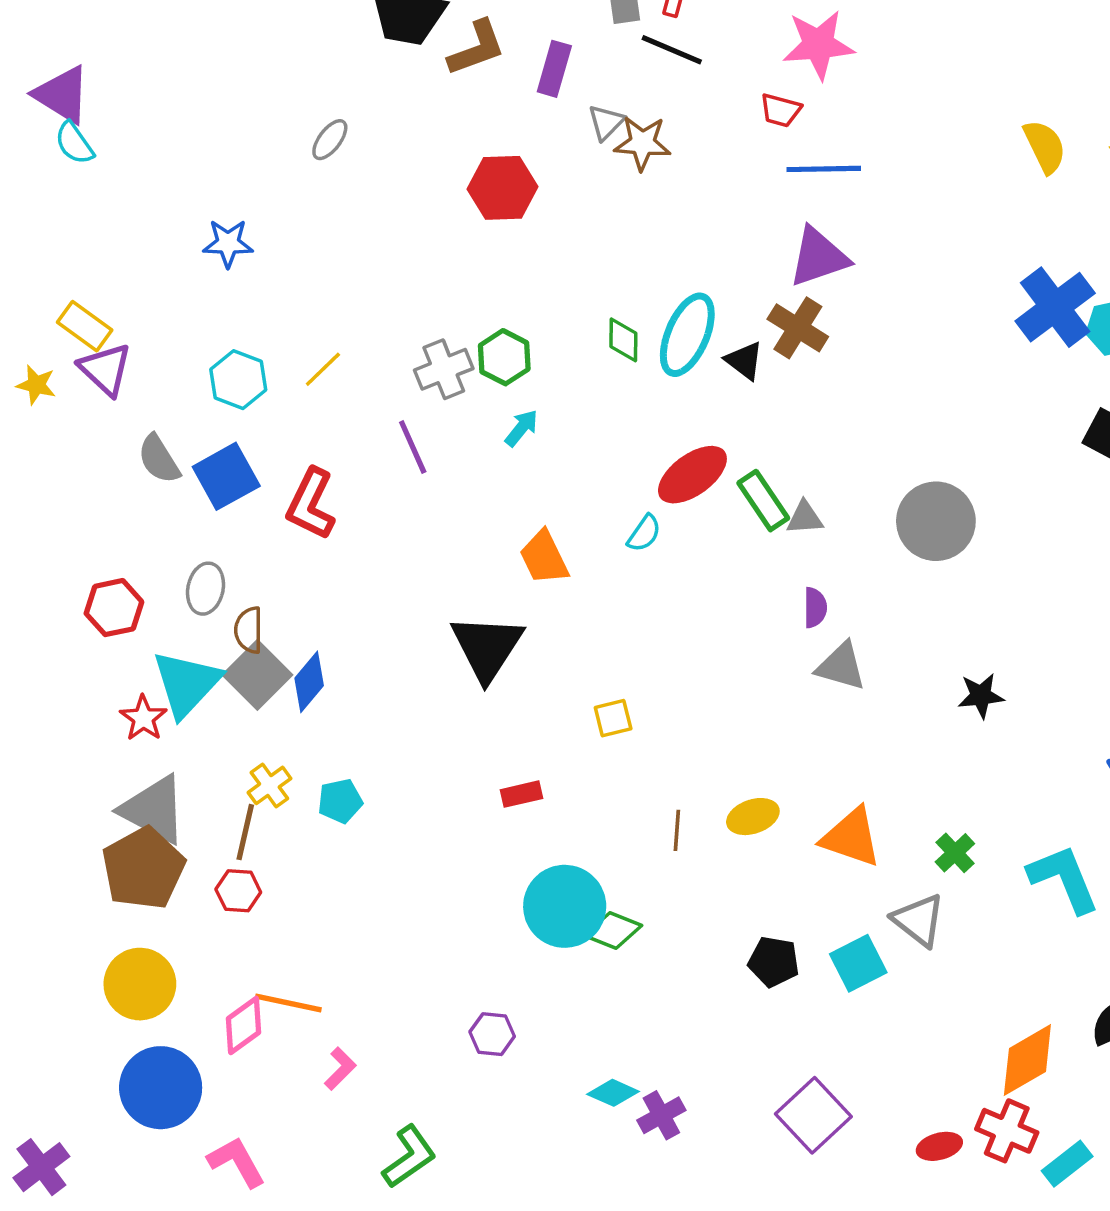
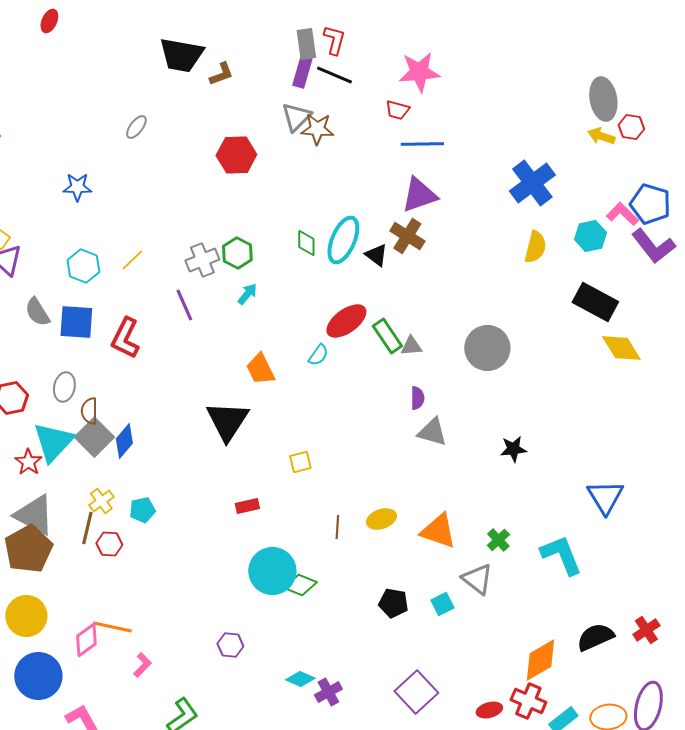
brown L-shape: (477, 48) -> (221, 74), size x0.7
purple rectangle: (554, 69) -> (302, 72), moved
gray triangle: (606, 122) -> (296, 117), size x1.4
yellow semicircle: (1045, 147) -> (535, 247), moved, turned 40
blue cross: (1055, 307) -> (532, 183), moved
blue square: (226, 476) -> (76, 322), turned 33
red hexagon: (238, 891) -> (109, 544), moved
cyan square: (858, 963) -> (442, 604), size x0.7

